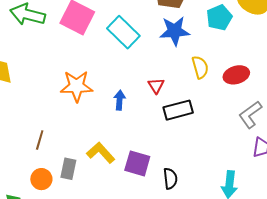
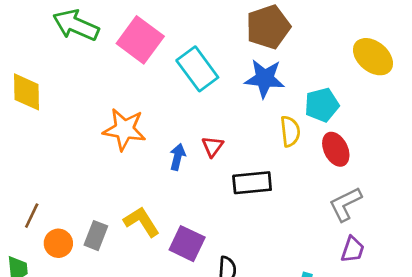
cyan pentagon: (219, 18) -> (322, 105), moved
red ellipse: (236, 75) -> (336, 149), turned 70
red triangle: (156, 86) -> (213, 147), moved
brown line: (40, 140) -> (32, 216), moved

